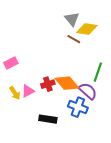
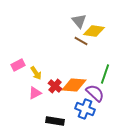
orange diamond: (67, 83) -> (74, 85), turned -45
red cross: (48, 84) -> (55, 86), turned -32
yellow arrow: (15, 93) -> (36, 73), moved

